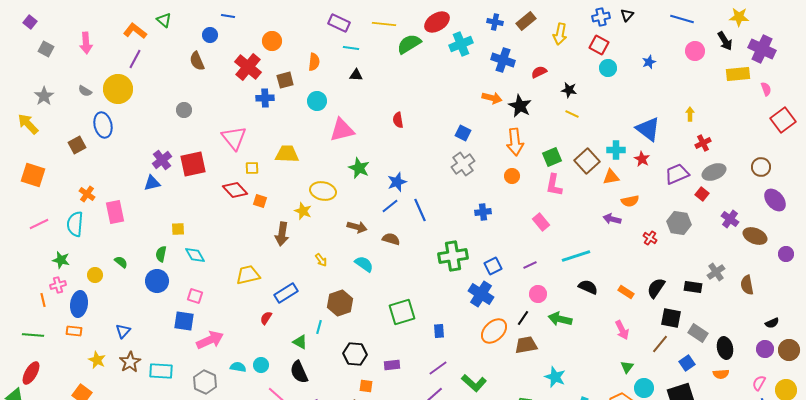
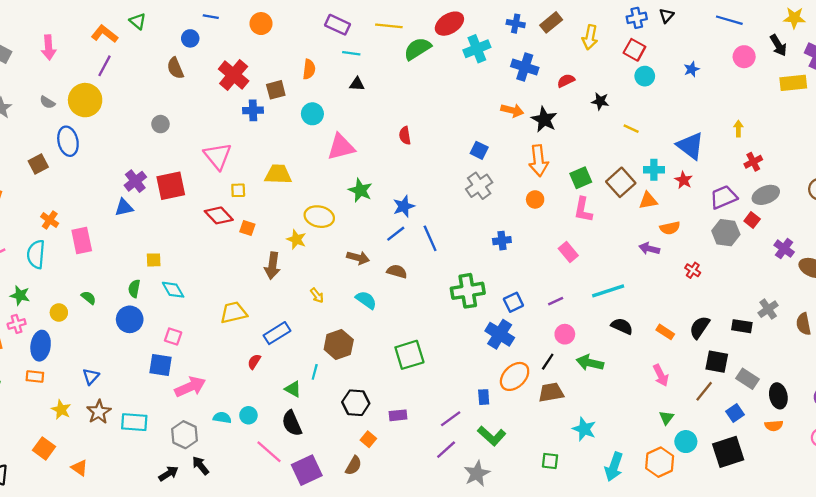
orange circle: (272, 41) -> (261, 24), moved
yellow line: (572, 114) -> (631, 129), moved
gray hexagon: (679, 223) -> (726, 233), moved
blue rectangle: (439, 331) -> (484, 397), moved
orange square: (366, 386) -> (368, 439), turned 32

